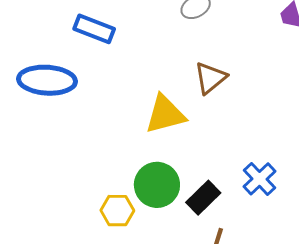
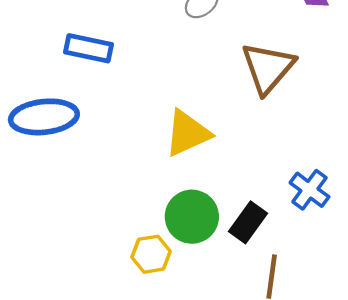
brown triangle: (210, 78) -> (268, 68), moved, size x1.4

